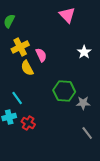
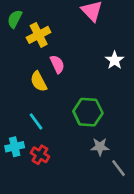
yellow cross: (20, 47) -> (39, 35), moved
cyan line: (17, 98) -> (36, 121), moved
gray star: (83, 103) -> (100, 147), moved

